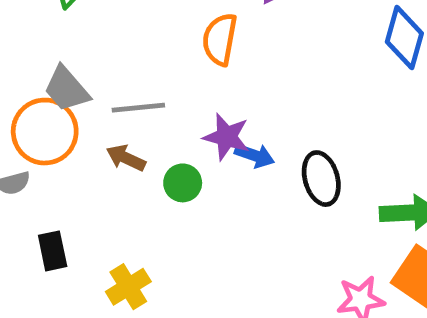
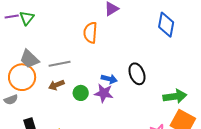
purple star: (226, 137) -> (104, 93), moved
brown arrow: (126, 158) -> (56, 85), turned -42
black ellipse: (321, 179) -> (137, 74), moved

